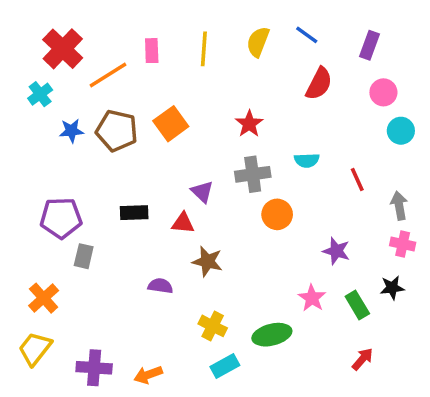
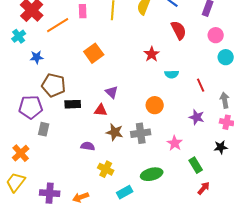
red semicircle: (319, 84) -> (179, 30), turned -54
red star: (249, 124) -> (152, 54), moved
brown pentagon: (117, 131) -> (54, 85), moved
gray cross: (253, 174) -> (141, 133), moved
purple star: (336, 251) -> (197, 117), moved
pink star: (312, 298) -> (175, 143), moved
green rectangle: (357, 305) -> (196, 165), moved
yellow cross: (213, 326) -> (106, 169), moved

